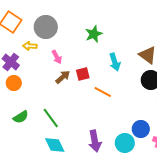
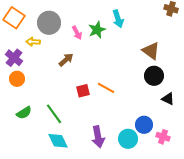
pink arrow: (57, 57) -> (77, 33), moved
cyan arrow: (115, 62) -> (118, 19), moved
red square: (83, 74) -> (83, 91), moved
brown arrow: (63, 77) -> (66, 60), moved

